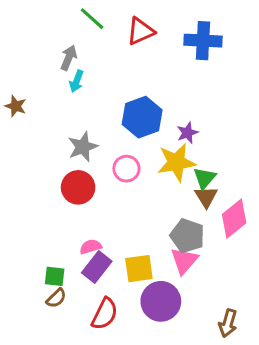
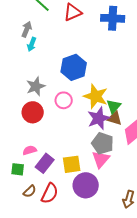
purple star: (187, 133) -> (99, 118), moved, size x1.6
yellow star: (176, 162) -> (96, 96), turned 30
brown triangle: (206, 197) -> (115, 118), turned -42
pink semicircle: (91, 247) -> (30, 150), moved
brown semicircle: (56, 298) -> (30, 191), moved

